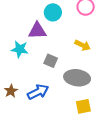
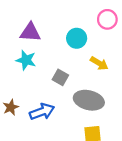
cyan circle: (53, 12) -> (77, 38), moved
purple triangle: (37, 31) -> (30, 32), moved

